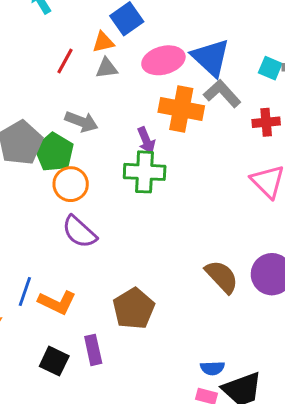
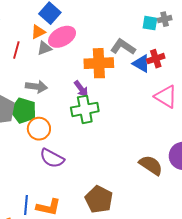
blue triangle: (211, 58) -> (141, 64), moved, size x0.7
pink ellipse: (163, 60) -> (62, 37), moved

